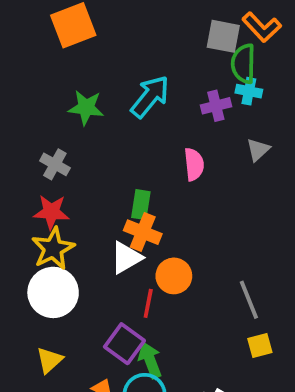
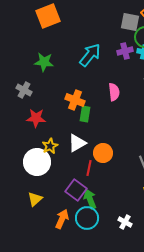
purple cross: (216, 106) -> (125, 51), moved
green star: (86, 108) -> (44, 62), moved
gray cross: (55, 164) -> (24, 90), moved
orange cross: (143, 232) -> (75, 100), moved
yellow star: (53, 249) -> (50, 146), moved, size x0.7

